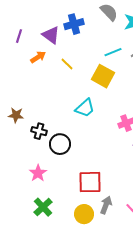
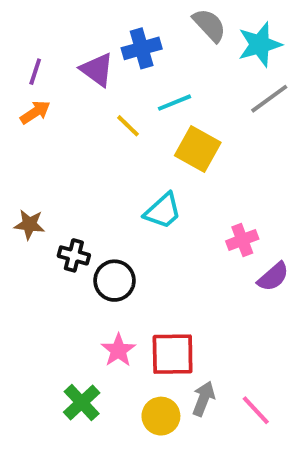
cyan line: (113, 52) -> (174, 103), moved
orange arrow: (38, 57) -> (35, 112), moved
pink star: (38, 173) -> (118, 350), moved

